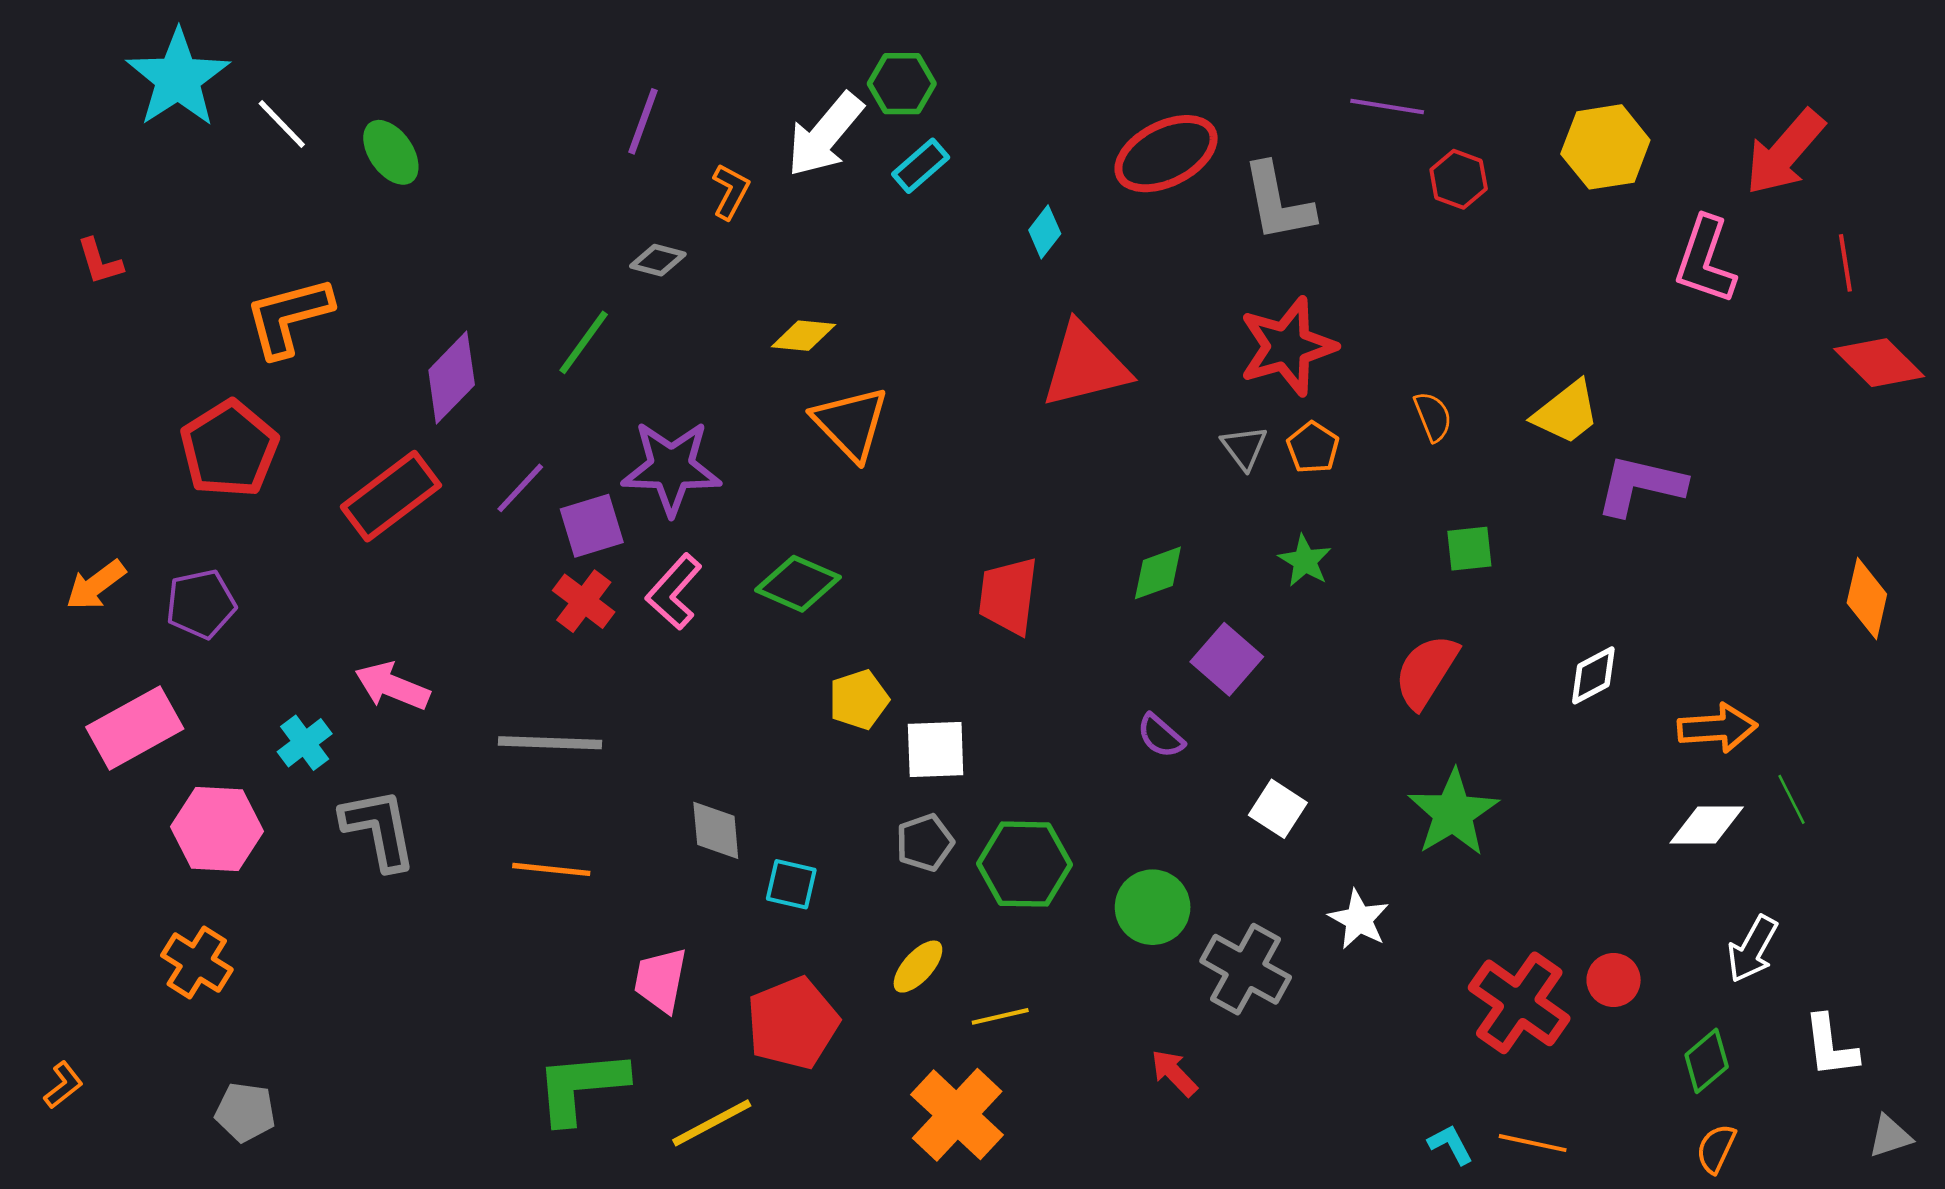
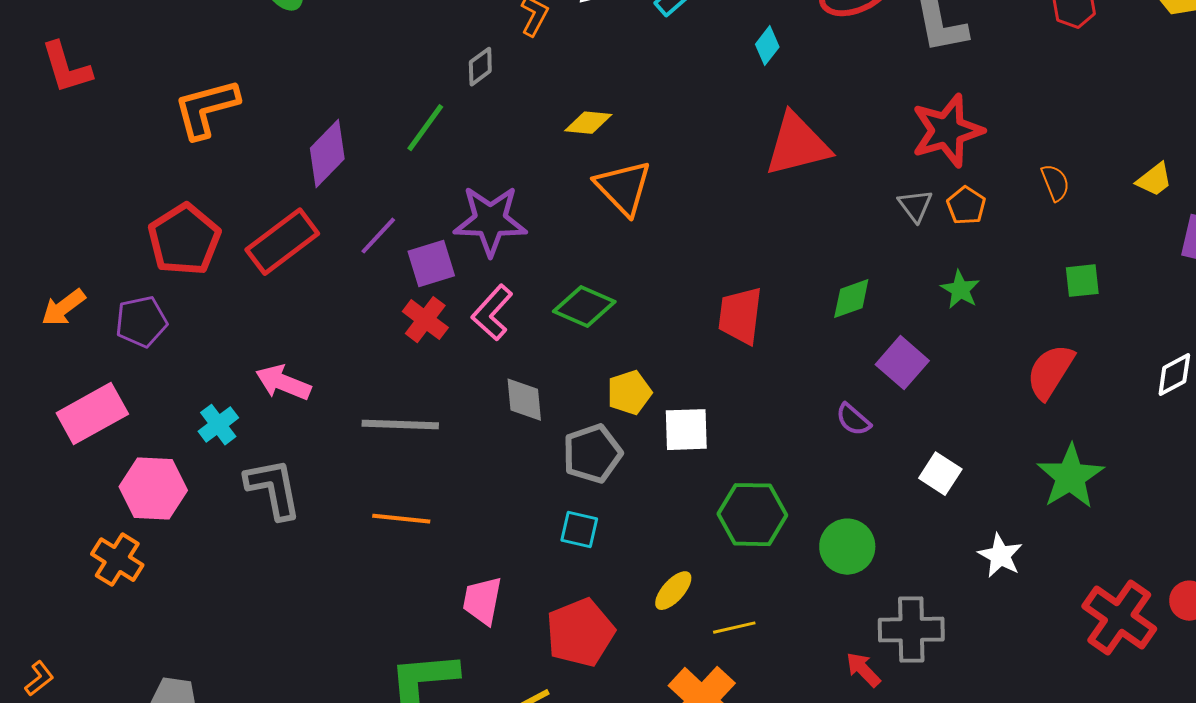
gray diamond: (658, 260) -> (480, 67), turned -51
red L-shape: (100, 262) -> (66, 68), size x1.5
yellow trapezoid: (1566, 412) -> (1154, 180), size x0.7
red pentagon: (229, 449) -> (184, 240), moved
gray diamond: (716, 830) -> (524, 400), moved
gray pentagon: (925, 843) -> (592, 454), moved, size x1.4
orange cross: (197, 962) -> (117, 560), moved
gray cross: (1246, 969) -> (911, 630), moved, turned -30

